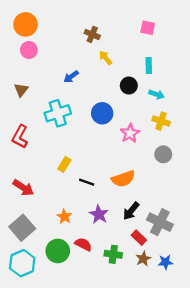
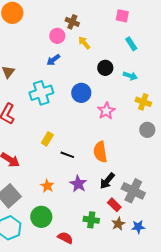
pink circle: (29, 50) -> (57, 36), moved
cyan rectangle: (149, 66) -> (131, 44), moved, turned -32
yellow cross: (161, 121) -> (143, 102), moved
gray circle: (163, 154) -> (147, 130), moved
orange semicircle: (123, 179) -> (100, 152), turned 100
red semicircle: (83, 244) -> (65, 238), moved

